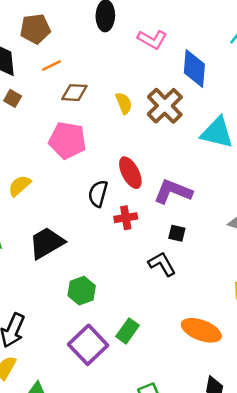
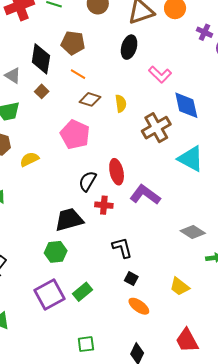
orange line: (51, 65) -> (78, 74), turned 42
blue diamond: (194, 69) -> (186, 105), turned -32
yellow semicircle: (124, 103) -> (121, 103), moved
black square: (177, 233) -> (131, 279), moved
black trapezoid: (47, 243) -> (69, 220), moved
orange ellipse: (201, 330) -> (139, 306), size x0.7

